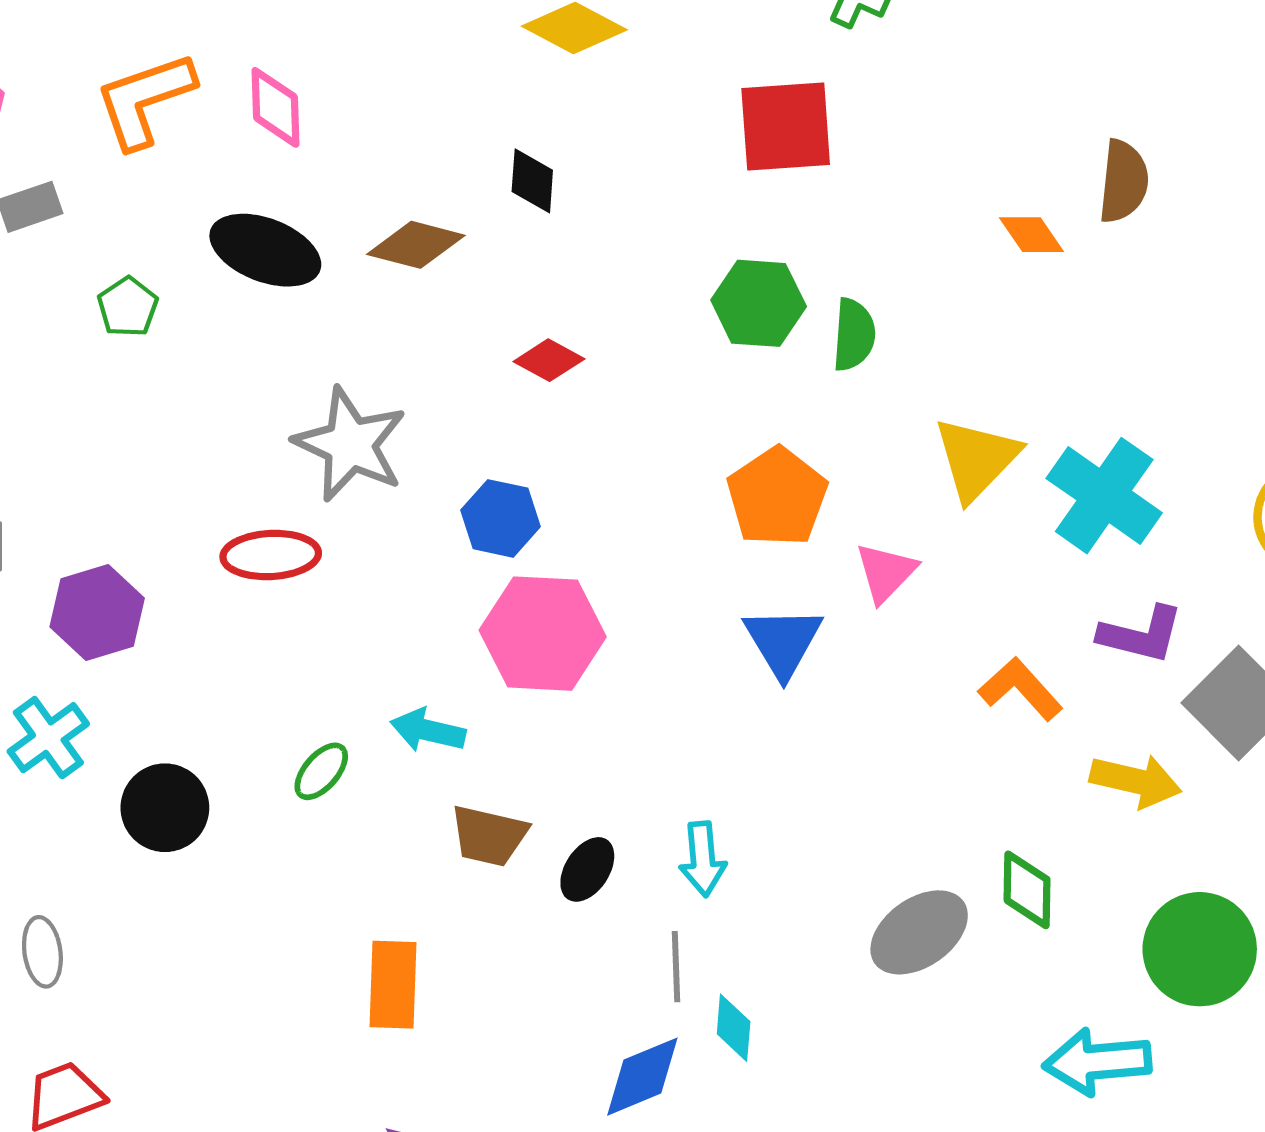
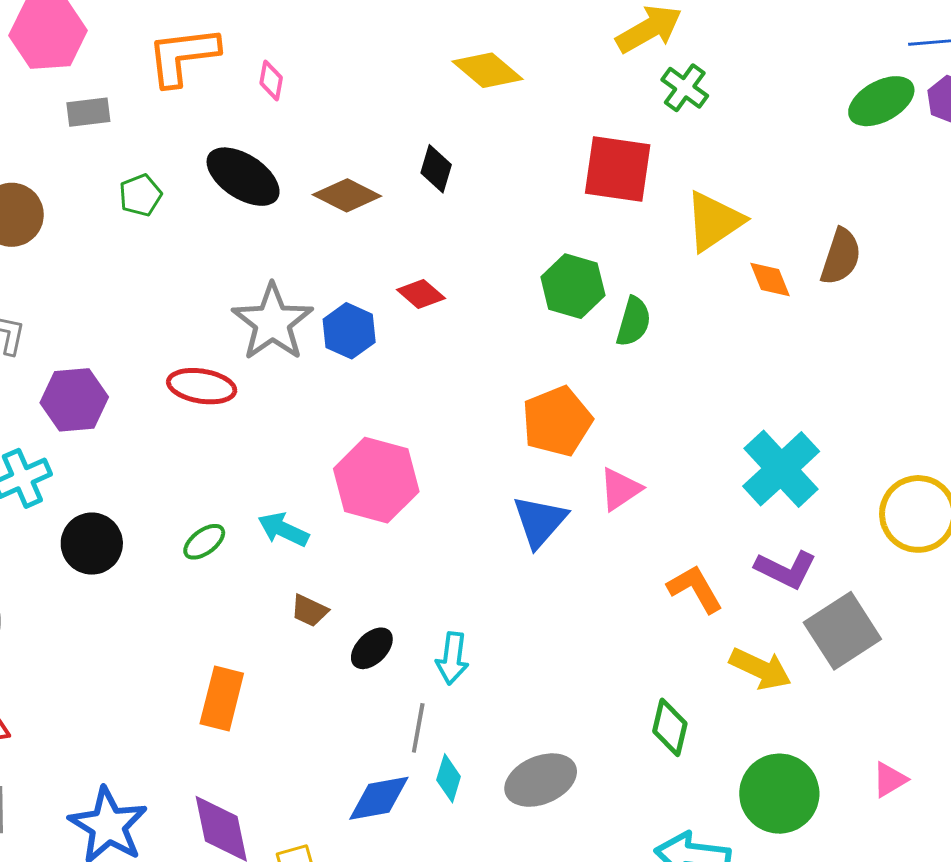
pink diamond: (276, 107) -> (271, 80), size x0.7
yellow triangle: (976, 459) -> (714, 221), moved
blue hexagon: (501, 518) -> (349, 331), moved
brown trapezoid: (489, 836) -> (309, 611), size x0.7
gray ellipse: (919, 932) -> (541, 780), moved

